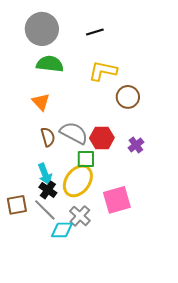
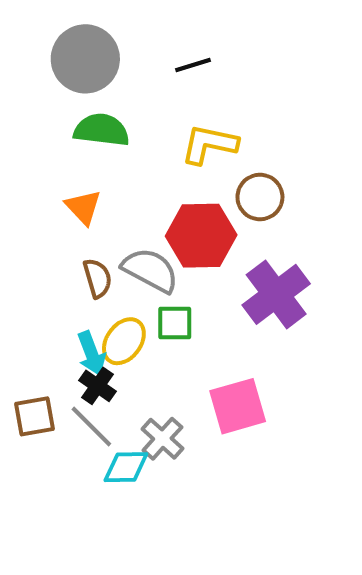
red hexagon: (102, 138) -> (201, 236), moved, size x1.4
purple cross: (136, 145) -> (276, 294), size x2.0
yellow ellipse: (78, 181) -> (124, 341), moved, size x0.7

